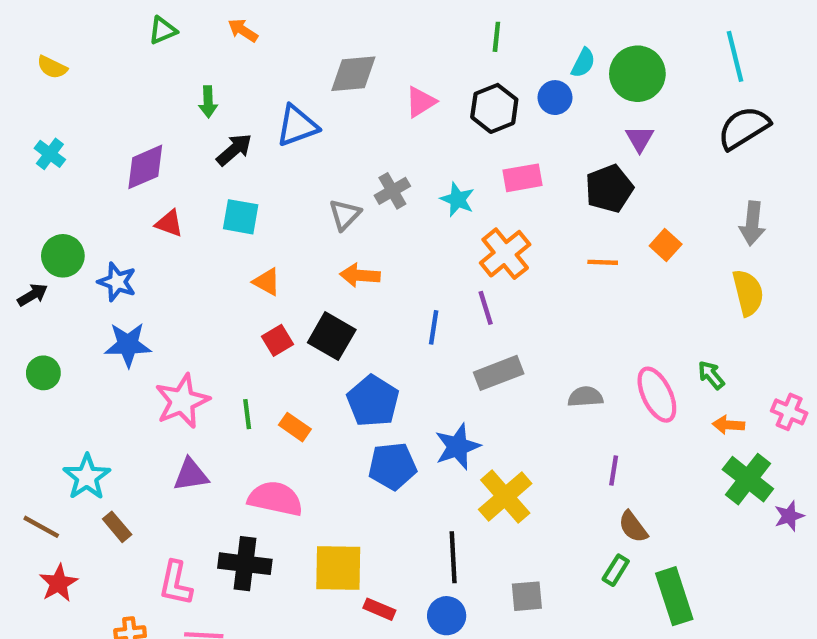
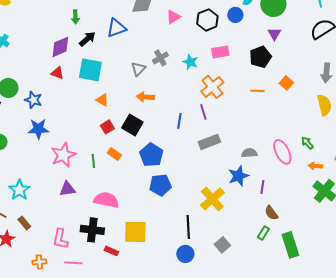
purple diamond: (145, 167) -> (60, 47), moved
cyan square: (241, 217) -> (90, 70), size x1.4
orange rectangle: (295, 427) -> (114, 154), moved
blue star: (457, 447) -> (238, 176), moved
brown rectangle: (117, 527) -> (24, 223), moved
gray square: (527, 596) -> (222, 245), turned -35
red rectangle: (379, 609) -> (111, 251), moved

